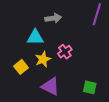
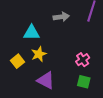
gray arrow: (53, 18) -> (61, 17), moved
pink cross: (65, 52) -> (83, 60), moved

